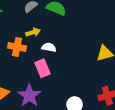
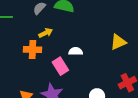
white semicircle: (49, 47) -> (76, 51), moved

